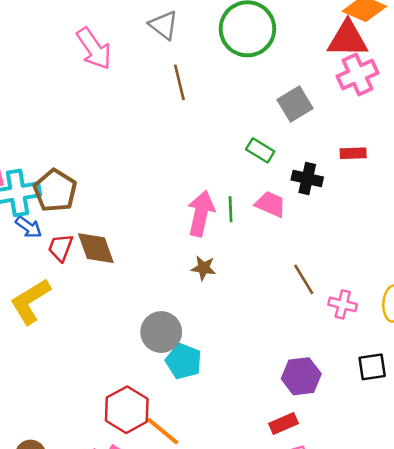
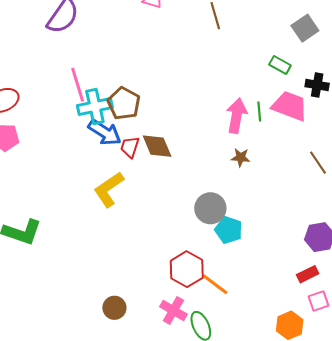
pink trapezoid: (271, 204) -> (290, 106), size x1.5
blue arrow: (29, 227) -> (105, 132), size x1.6

